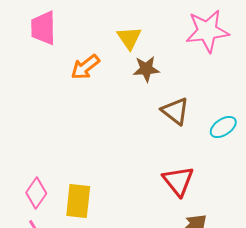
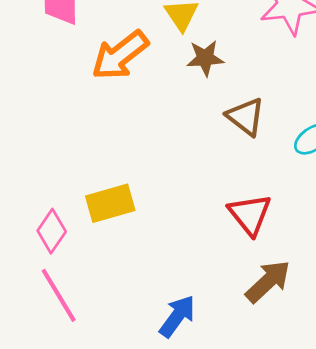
orange arrow: (85, 67) -> (120, 55), size x1.4
yellow rectangle: (78, 201) -> (110, 203), moved, turned 68

